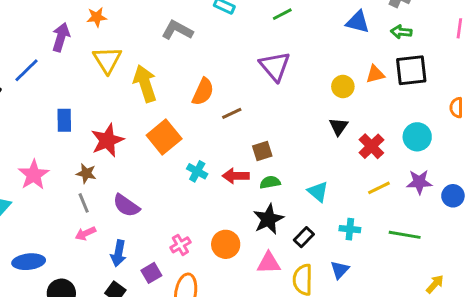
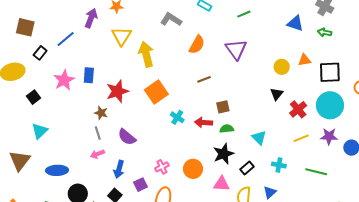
black square: (411, 70) -> (330, 72), moved
orange semicircle: (203, 92) -> (197, 45), moved
cyan circle: (417, 137) -> (330, 105), size x1.4
pink star: (34, 175) -> (64, 80), moved

